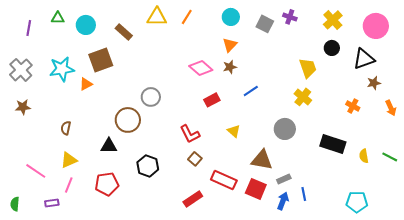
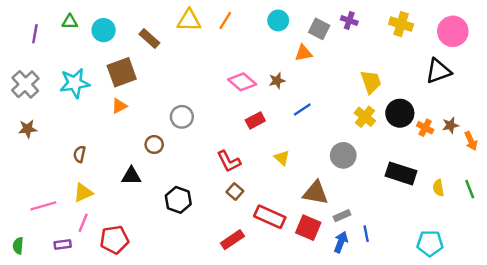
yellow cross: (333, 20) -> (401, 24), turned -30
orange triangle: (230, 45) -> (303, 53), moved, turned 35
black circle: (332, 48) -> (400, 113), moved, size x1.5
brown star: (374, 83) -> (450, 125), moved
orange triangle: (86, 84) -> (119, 106), moved
orange arrow: (391, 108) -> (471, 141), moved
brown circle: (128, 120) -> (154, 145), size x0.6
green line: (390, 157) -> (470, 189), turned 42
pink line: (36, 171) -> (43, 206), turned -50
red pentagon: (107, 184) -> (114, 240), moved

